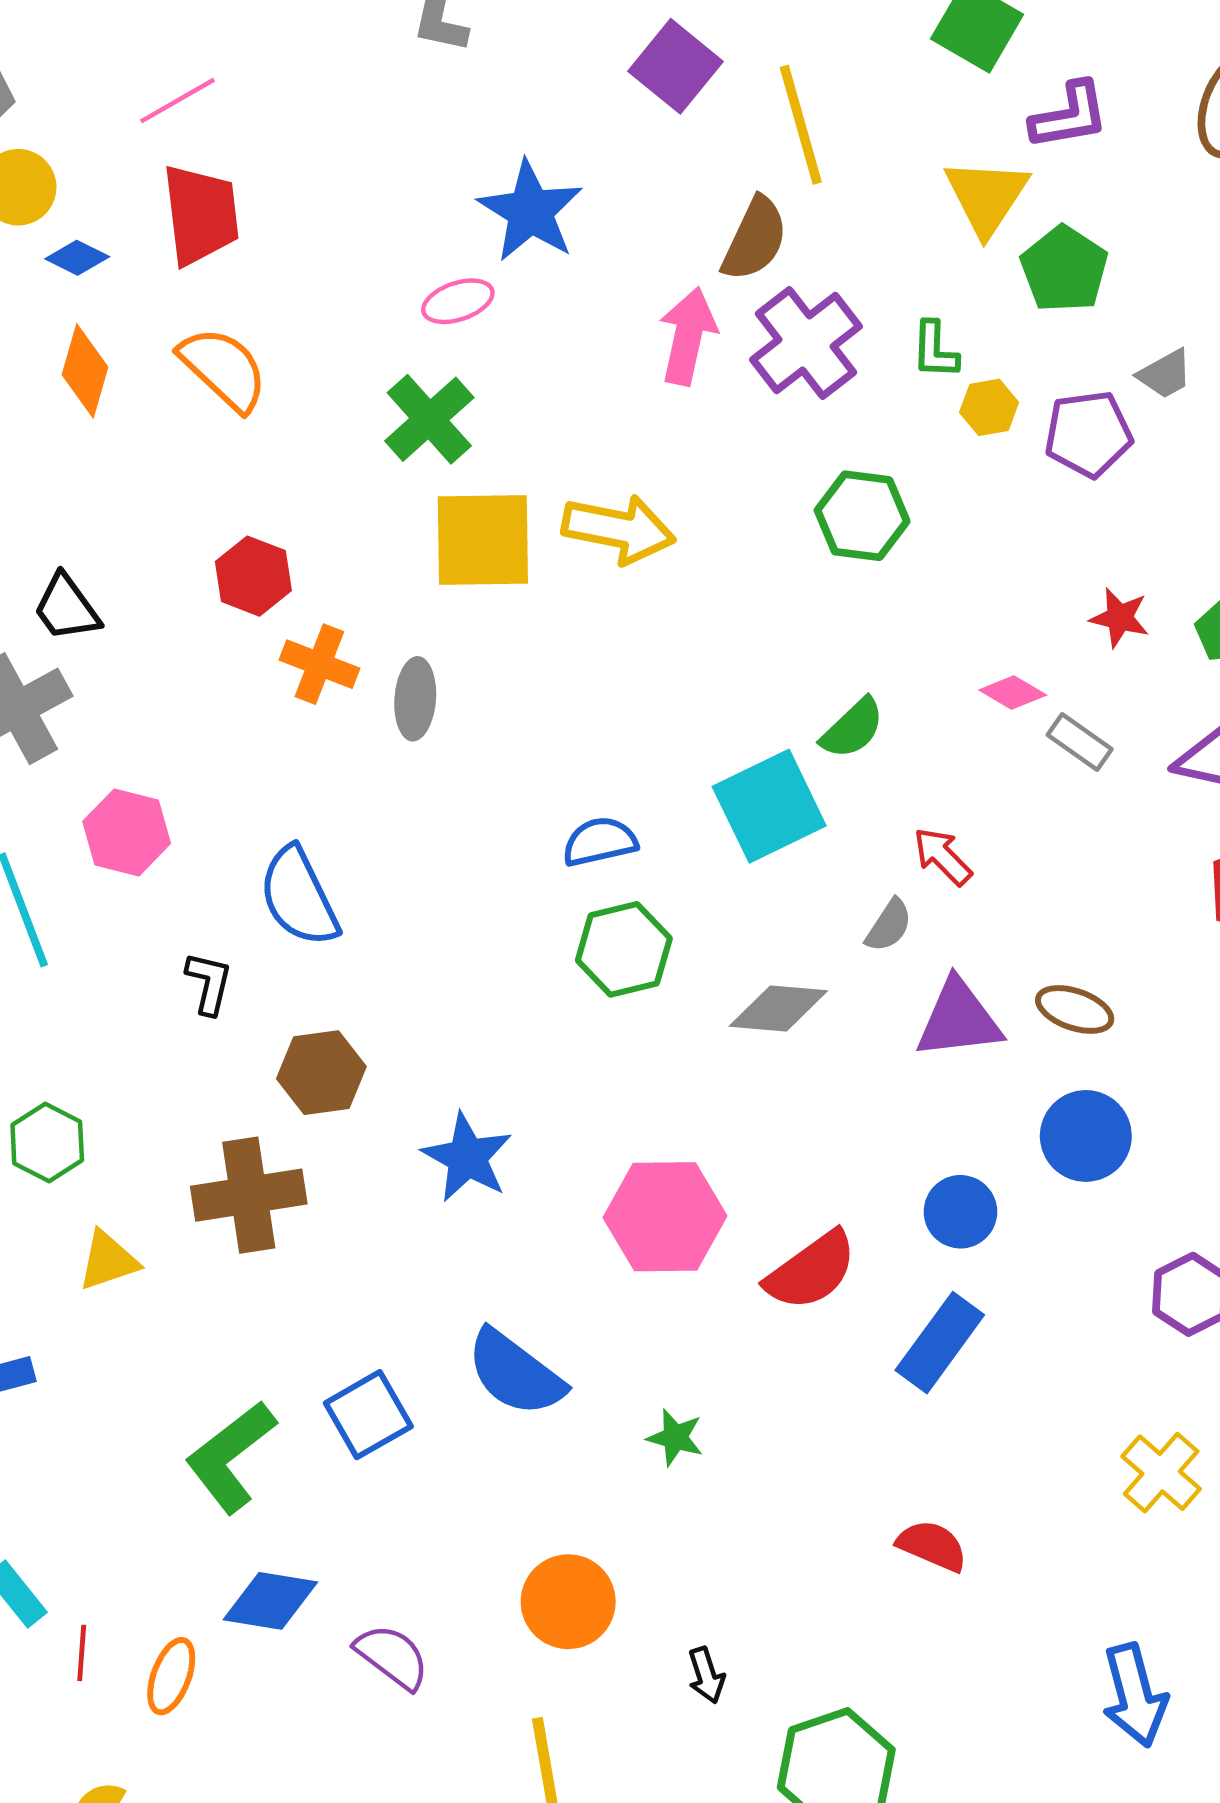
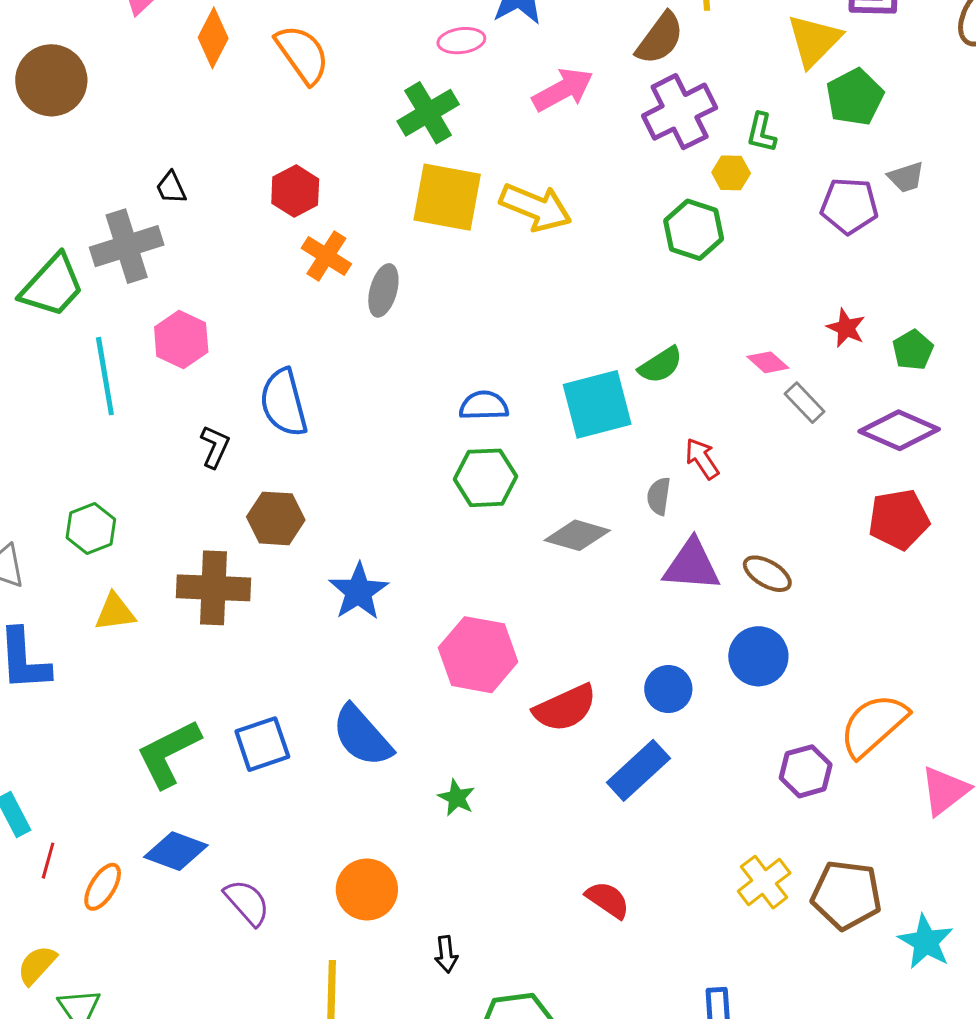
pink arrow: (688, 336) -> (563, 90), moved, turned 38
yellow hexagon: (989, 407) -> (731, 173), moved
black trapezoid: (66, 608) -> (171, 188), size x0.7
gray semicircle: (889, 925) -> (659, 496), turned 144

